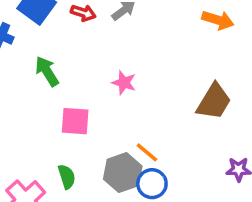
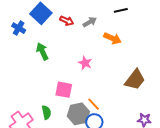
orange arrow: (218, 20) -> (112, 38), moved
pink square: (75, 121) -> (64, 90), moved

